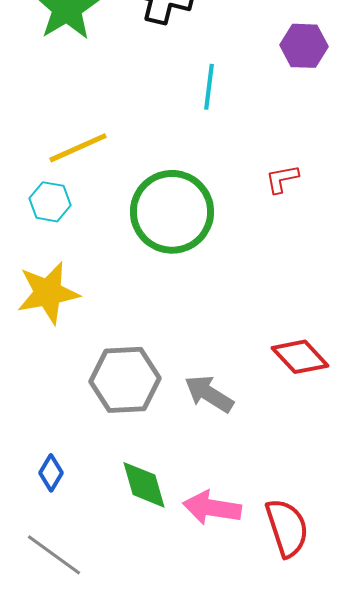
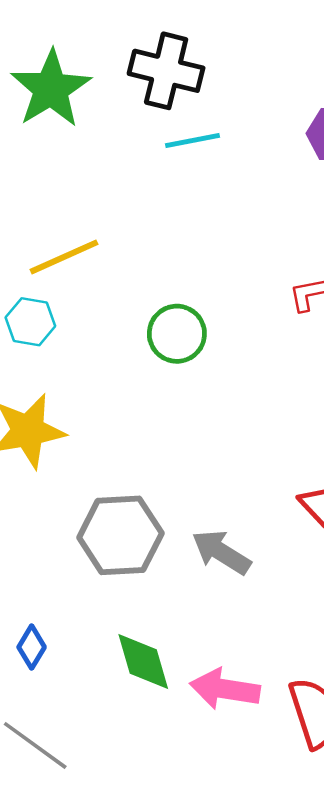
cyan line: (209, 87) -> (192, 140), moved, turned 72
green circle: (172, 212) -> (177, 334), size x0.6

